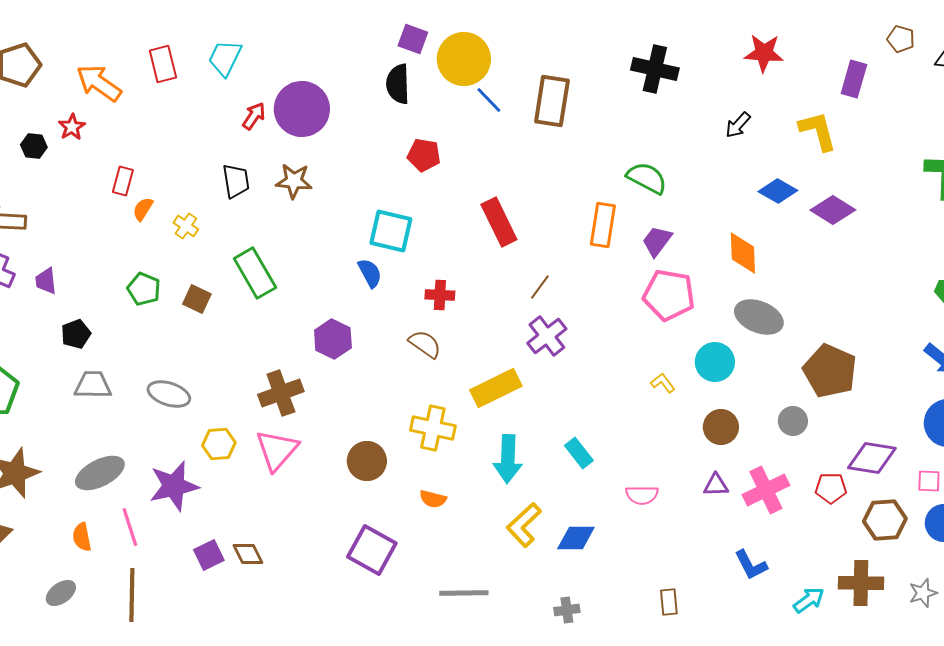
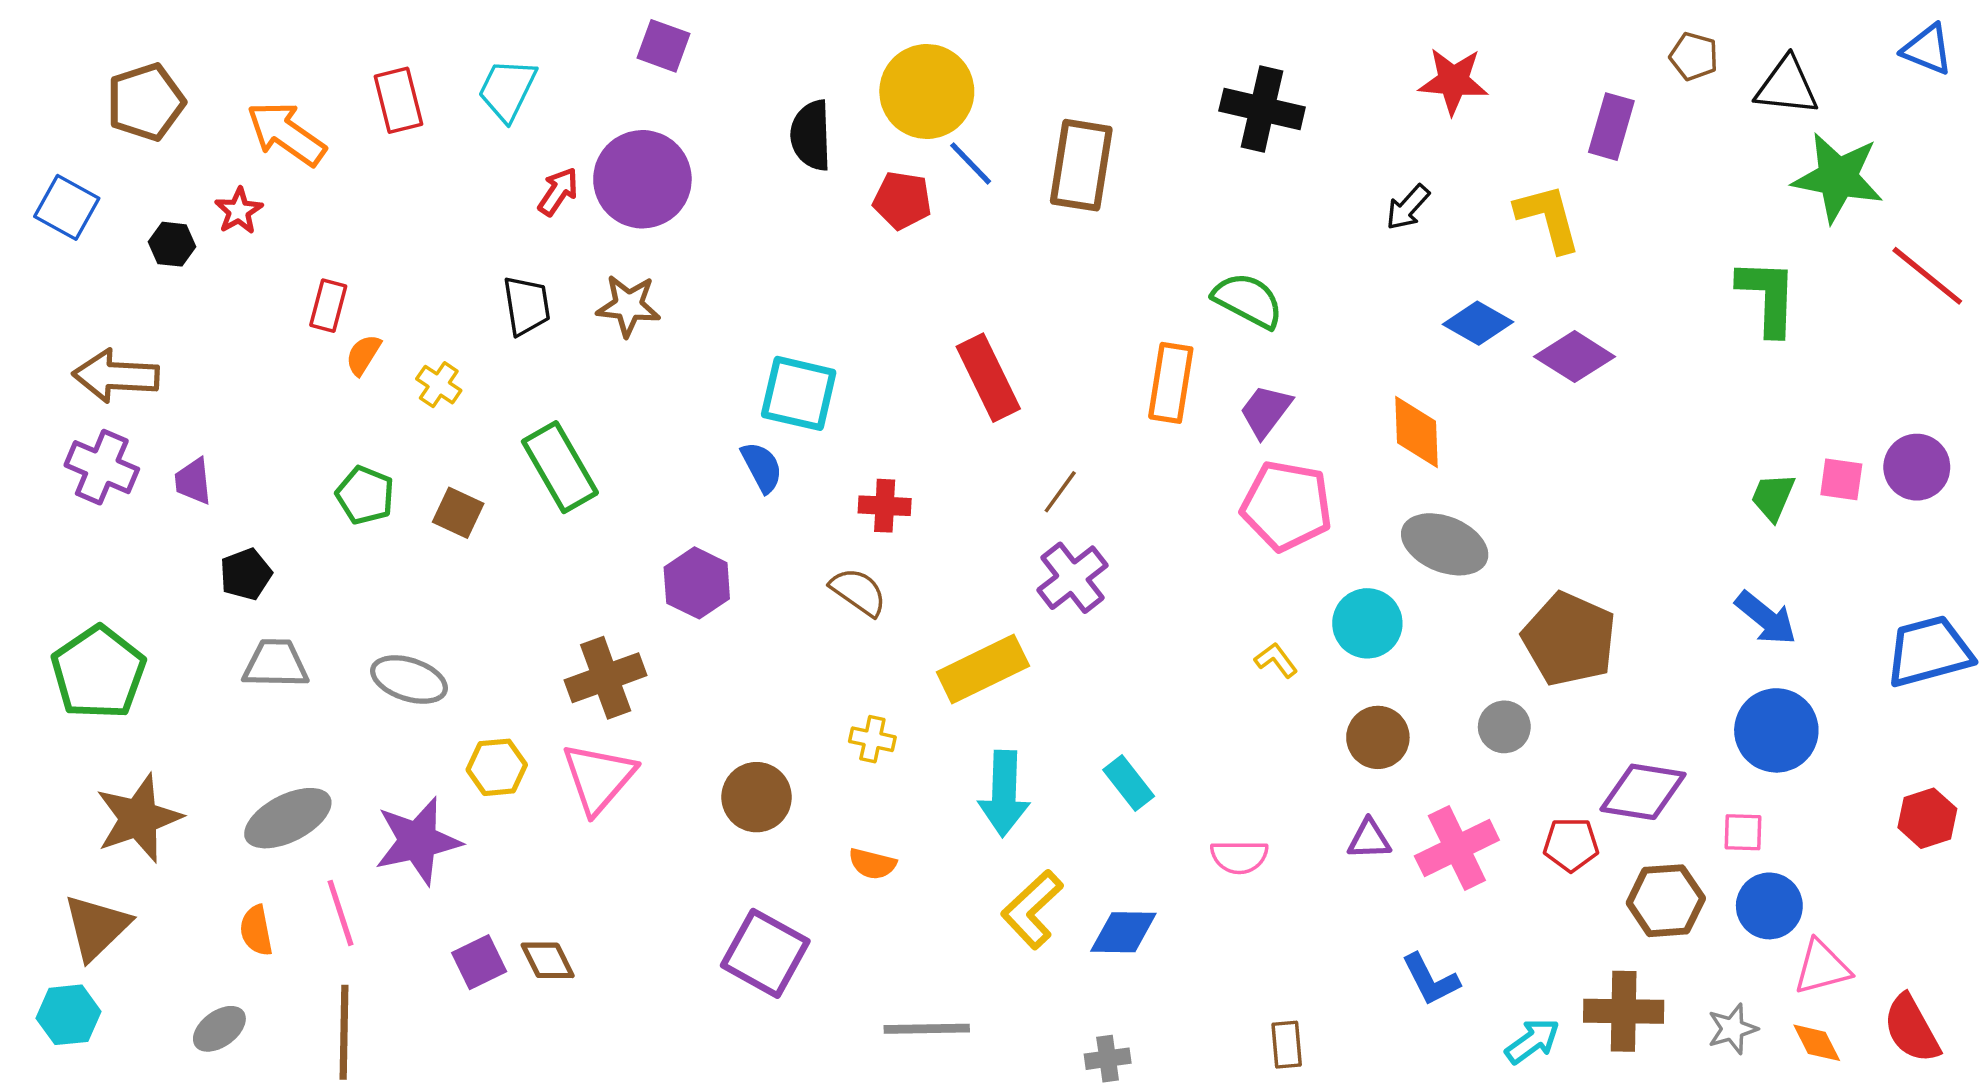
purple square: (413, 39) -> (664, 46), moved
red pentagon: (424, 155) -> (902, 200), moved
yellow cross: (433, 428) -> (872, 739), size x0.6

